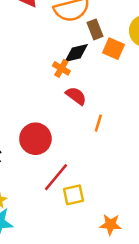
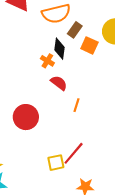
brown rectangle: (95, 29) -> (75, 30), turned 56
black diamond: (76, 53) -> (59, 49), turned -70
red line: (56, 177) -> (74, 153), moved

